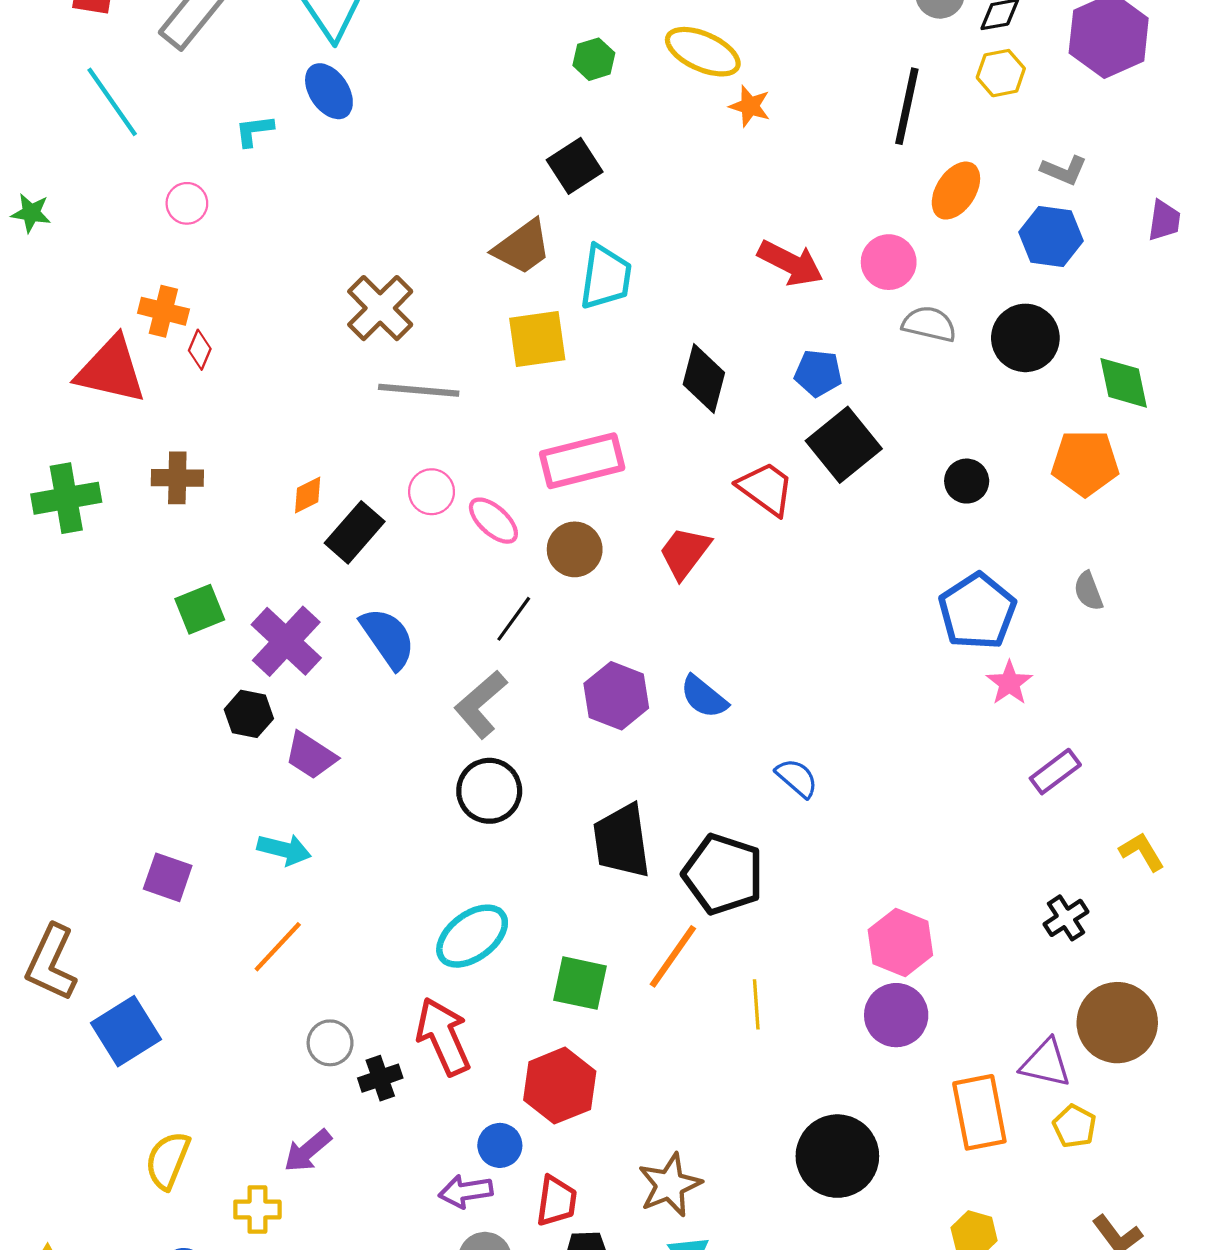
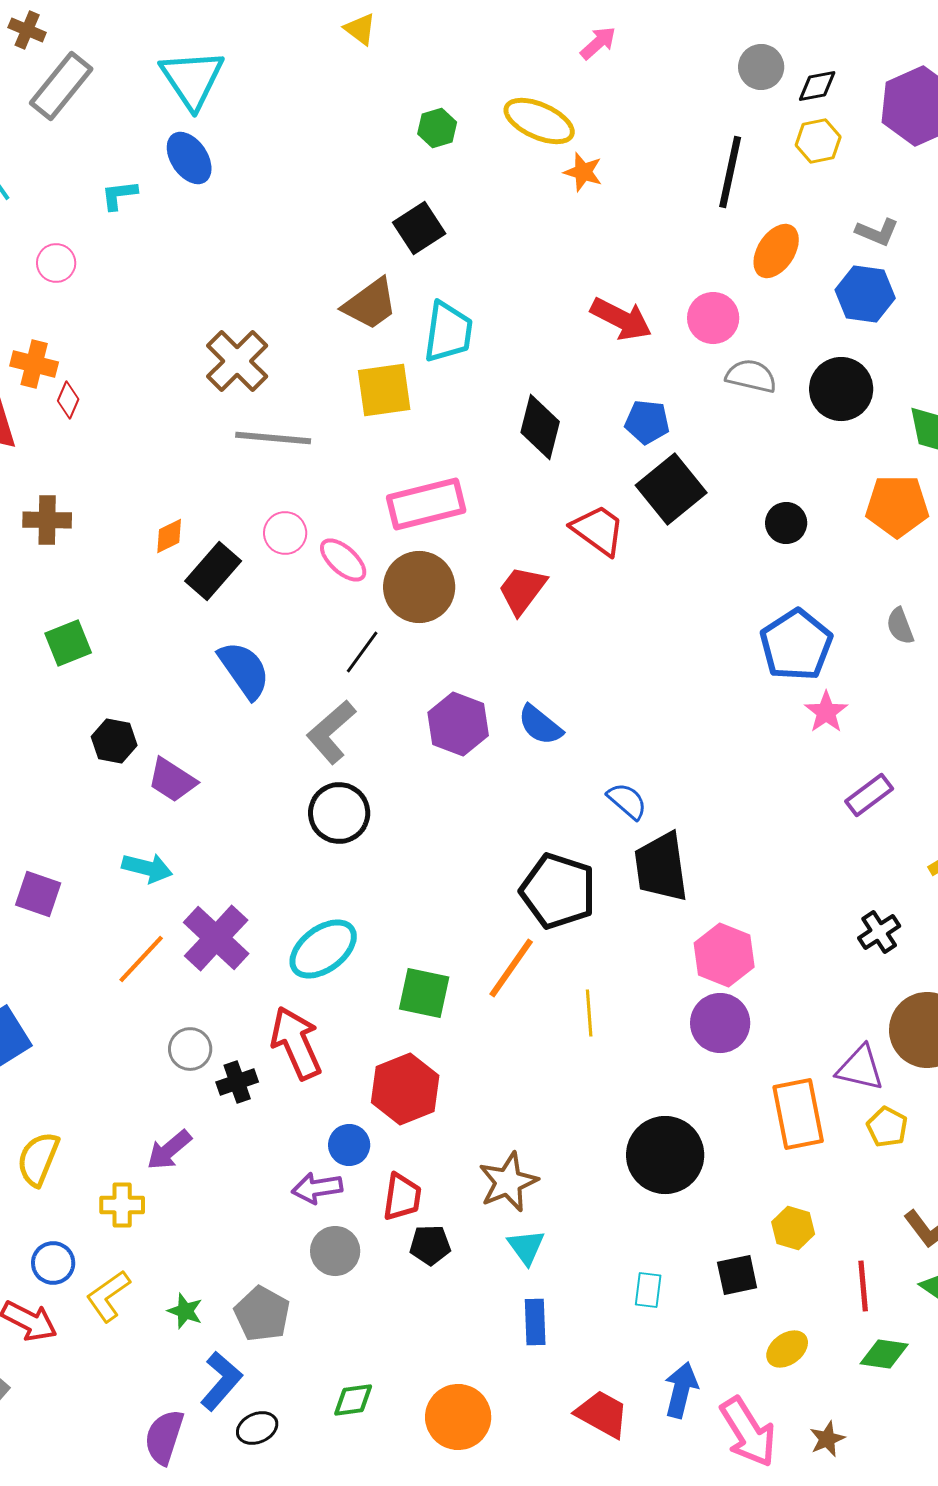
brown circle: (575, 549) -> (419, 587), size x1.4
purple cross: (286, 641) -> (216, 938), moved
black trapezoid: (622, 841) -> (661, 867), moved

